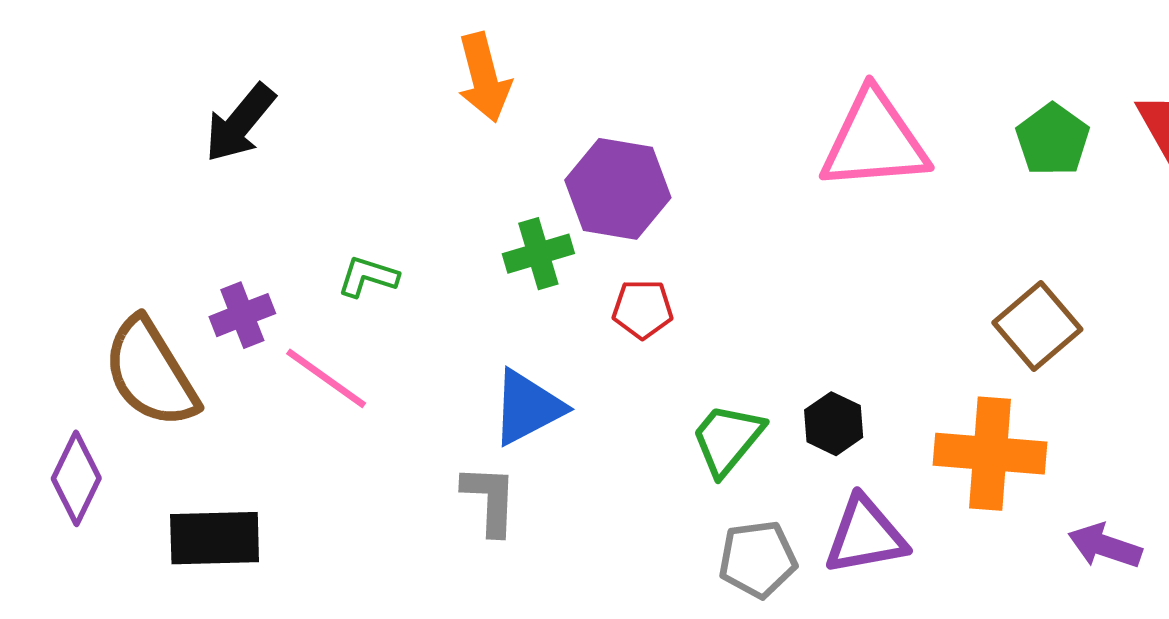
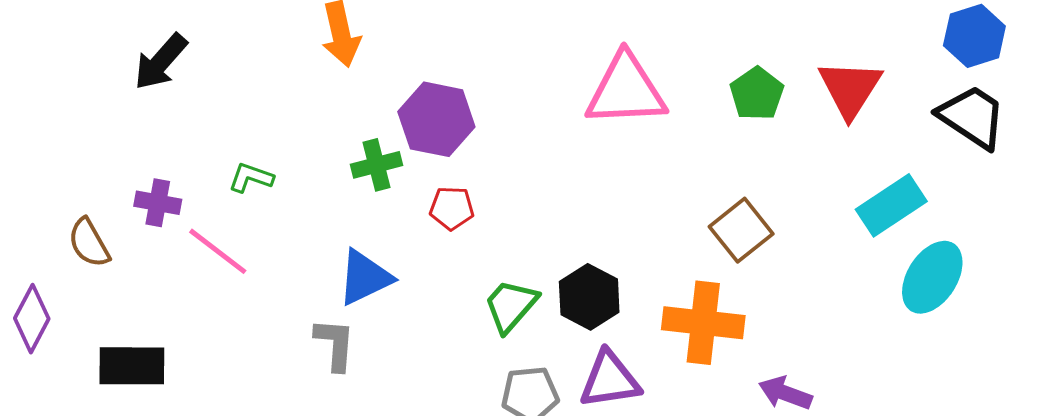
purple cross: (242, 315) -> (158, 203), turned 30
brown semicircle: (151, 373) -> (89, 243), size x0.6
black hexagon: (834, 424) -> (589, 297), size x1.4

